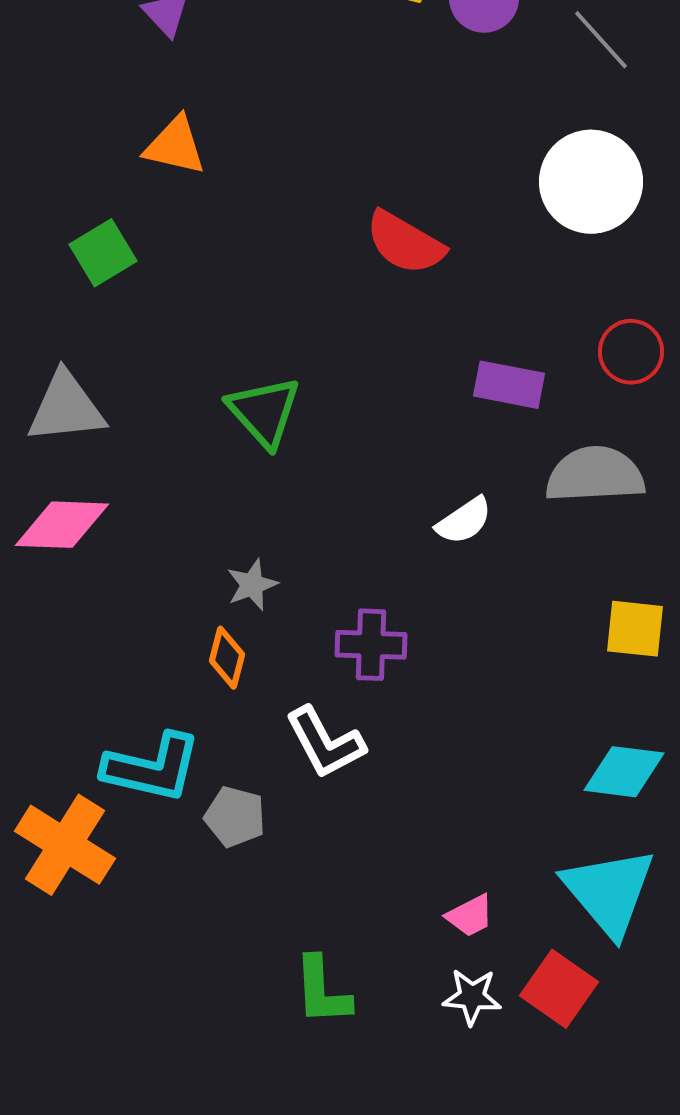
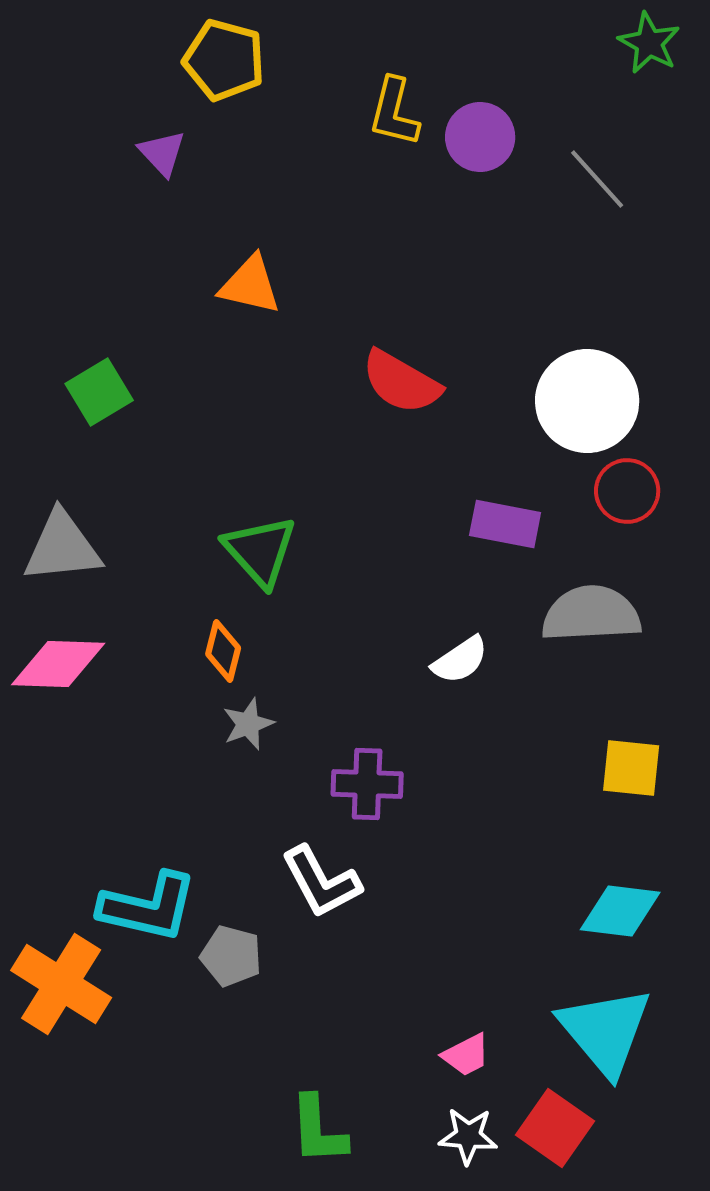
orange triangle: (175, 146) -> (250, 285), moved
white circle: (591, 182) -> (587, 401), moved
orange diamond: (227, 658) -> (223, 651), moved

